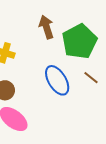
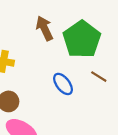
blue ellipse: (57, 80) -> (63, 84), size x0.7

